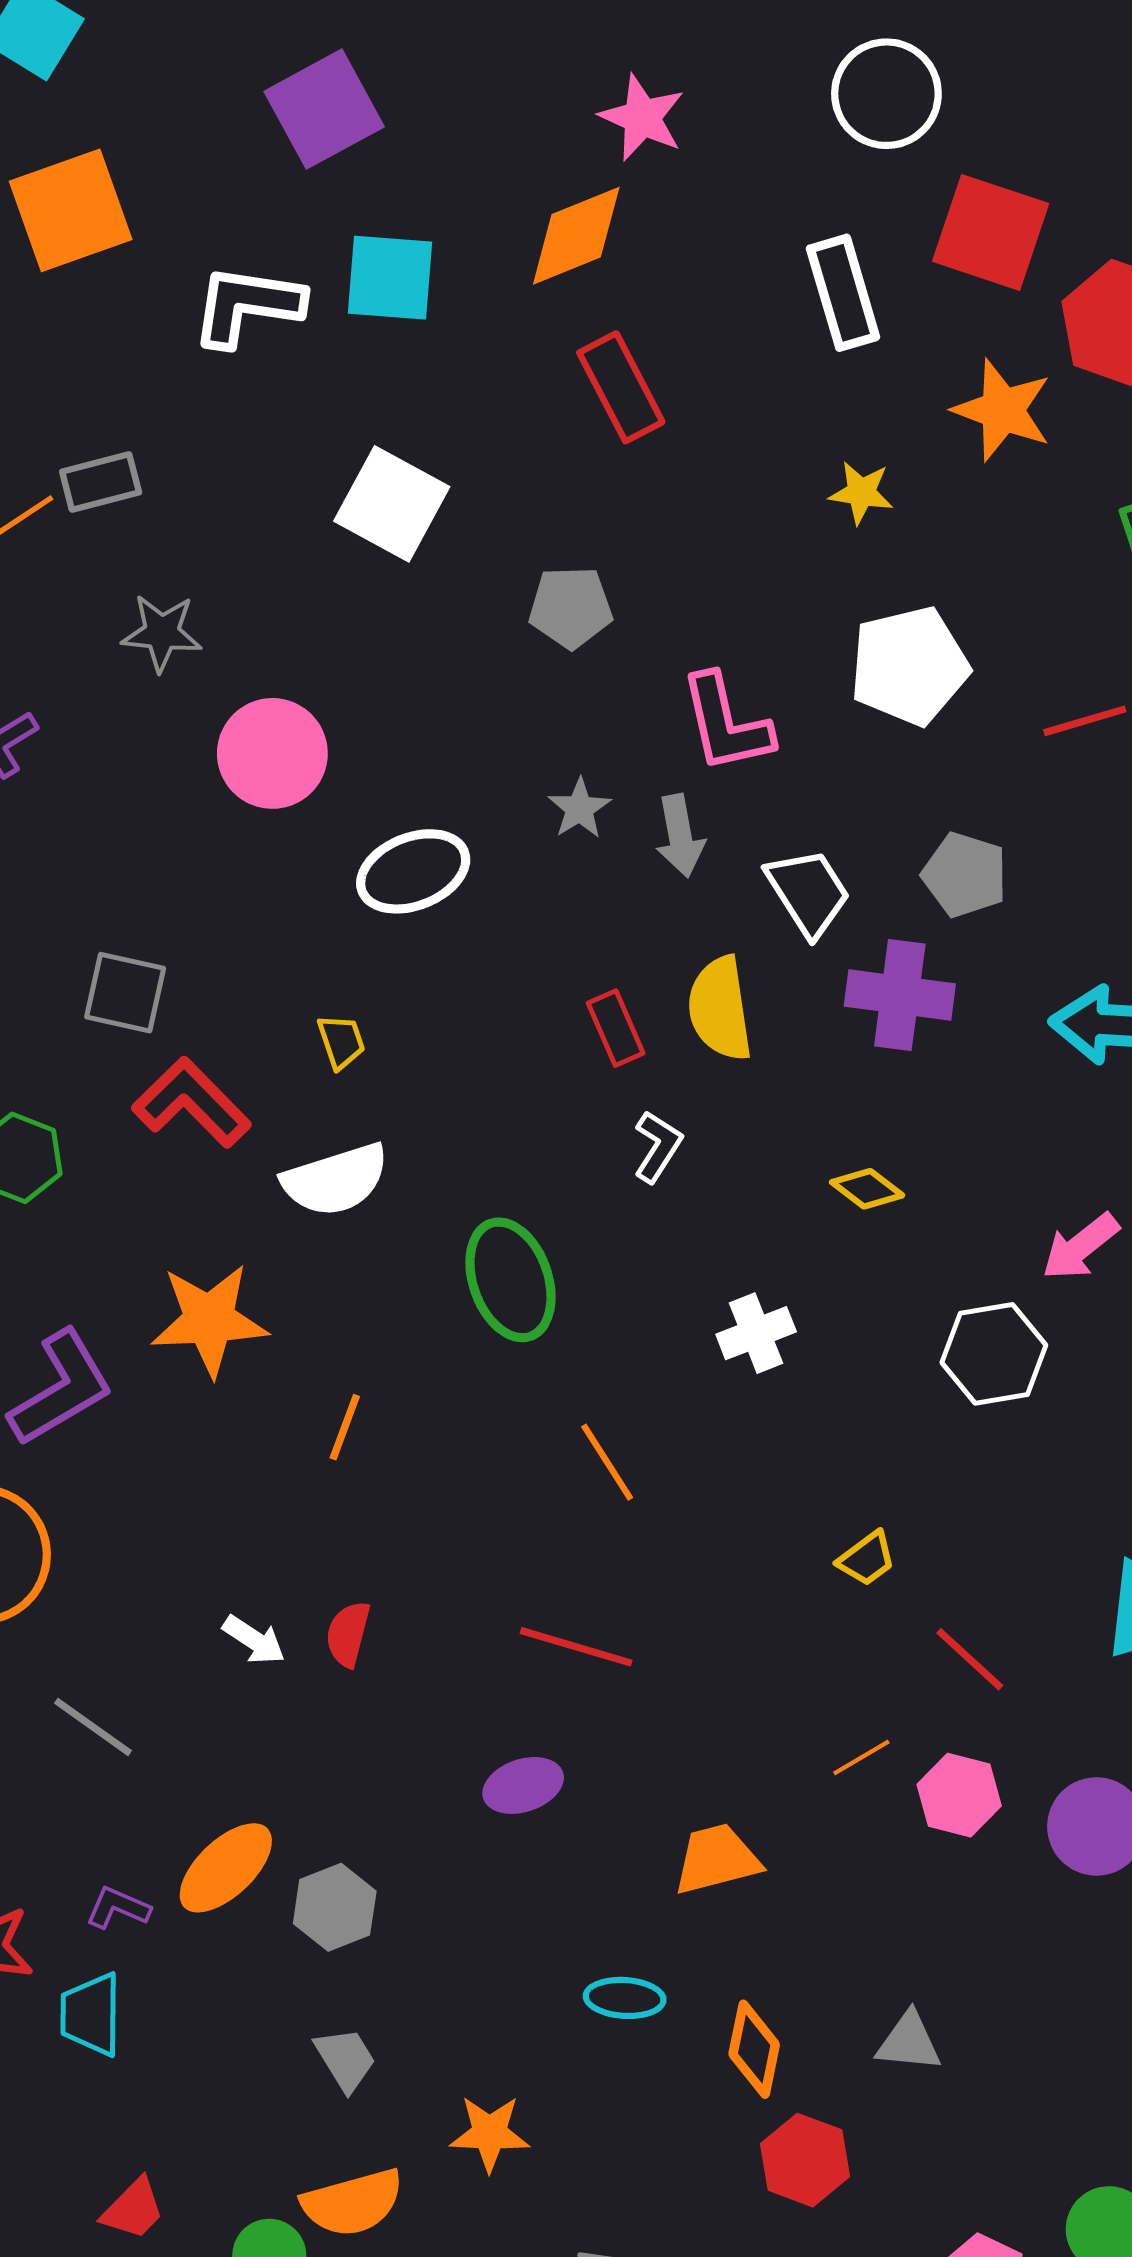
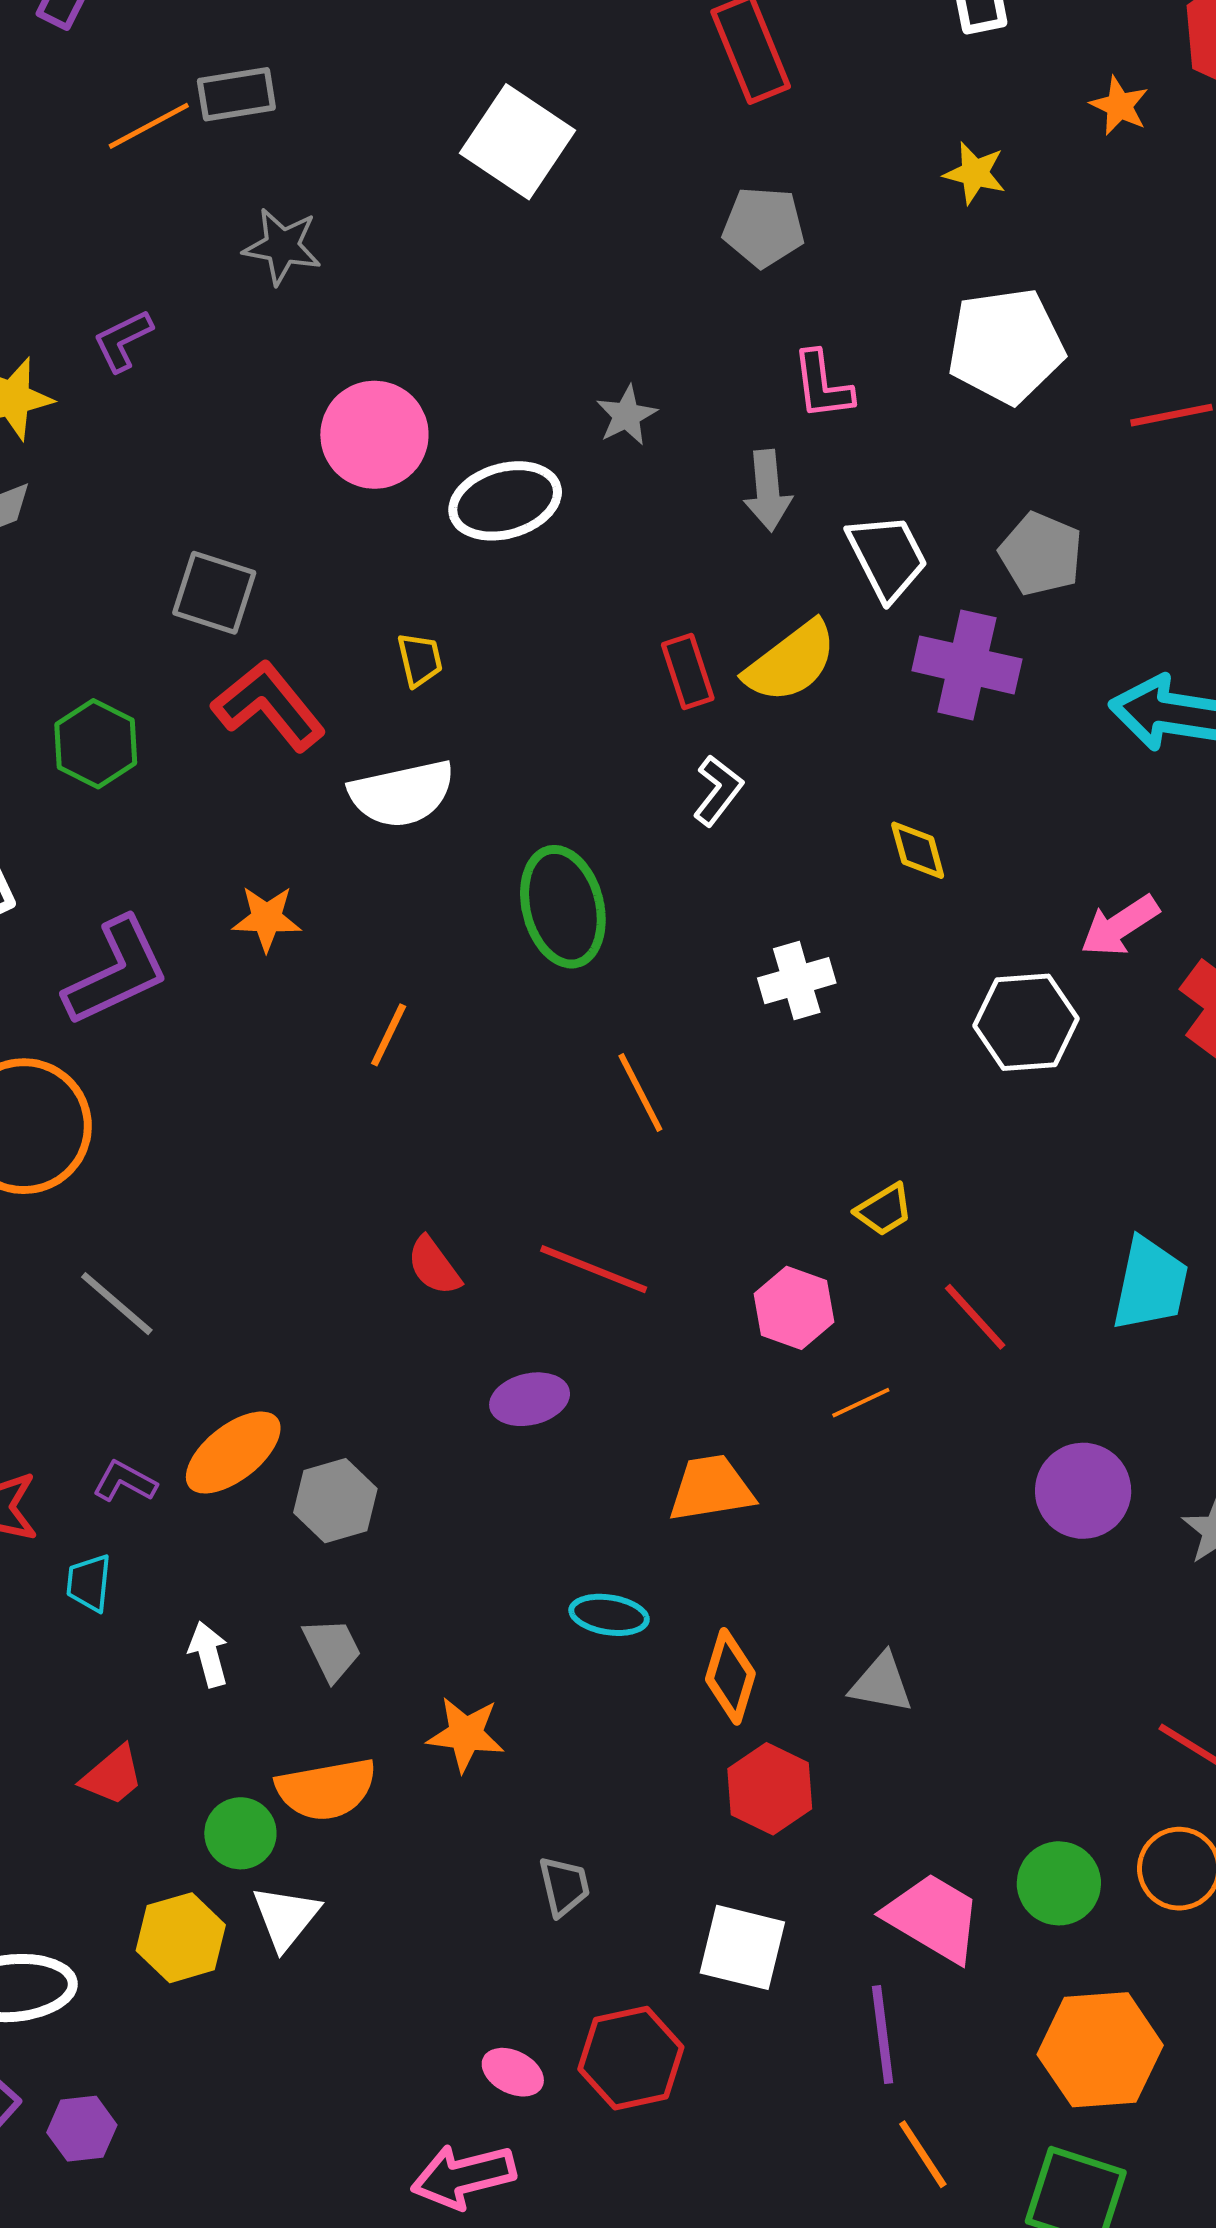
orange star: (1002, 410) -> (1119, 106), size x0.6
gray pentagon: (571, 607) -> (764, 227), moved
pink L-shape: (726, 723) -> (822, 385), size x0.7
pink circle: (272, 753) -> (374, 435), moved
gray star: (579, 808) -> (626, 415), moved
yellow semicircle: (720, 1009) -> (791, 662), turned -124
yellow diamond: (867, 1189) -> (918, 850), turned 32
orange star: (209, 1320) -> (267, 918), size x0.6
red semicircle: (348, 1634) -> (434, 1266), moved, turned -56
white arrow: (254, 1640) -> (208, 1654), moved, turned -144
pink hexagon: (959, 1795) -> (794, 1308), moved
cyan trapezoid: (91, 2015) -> (89, 1583), size x0.7

